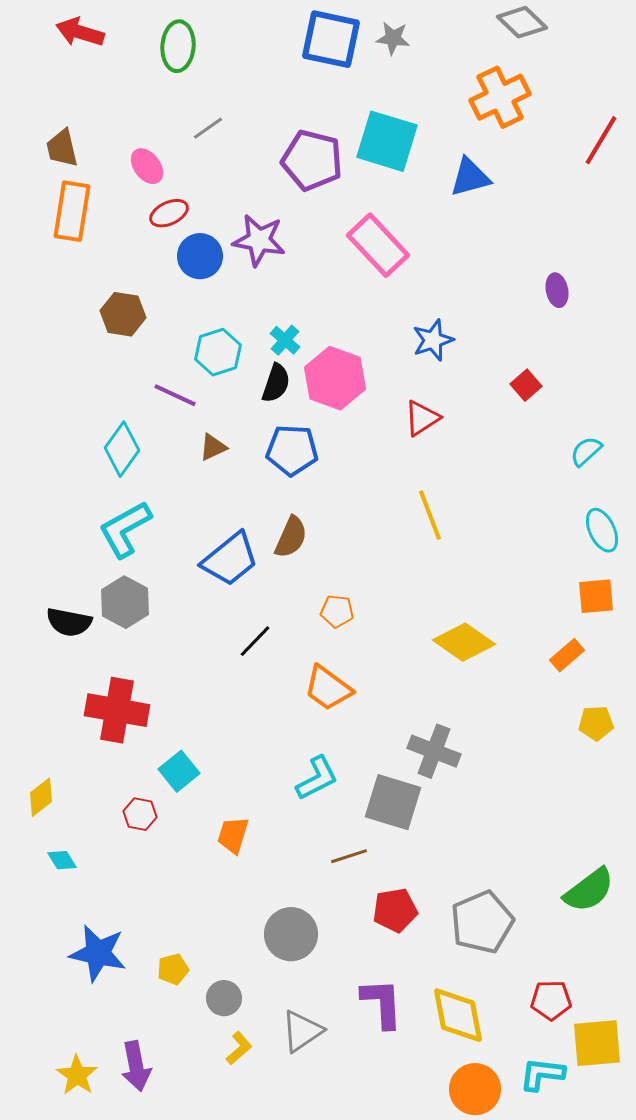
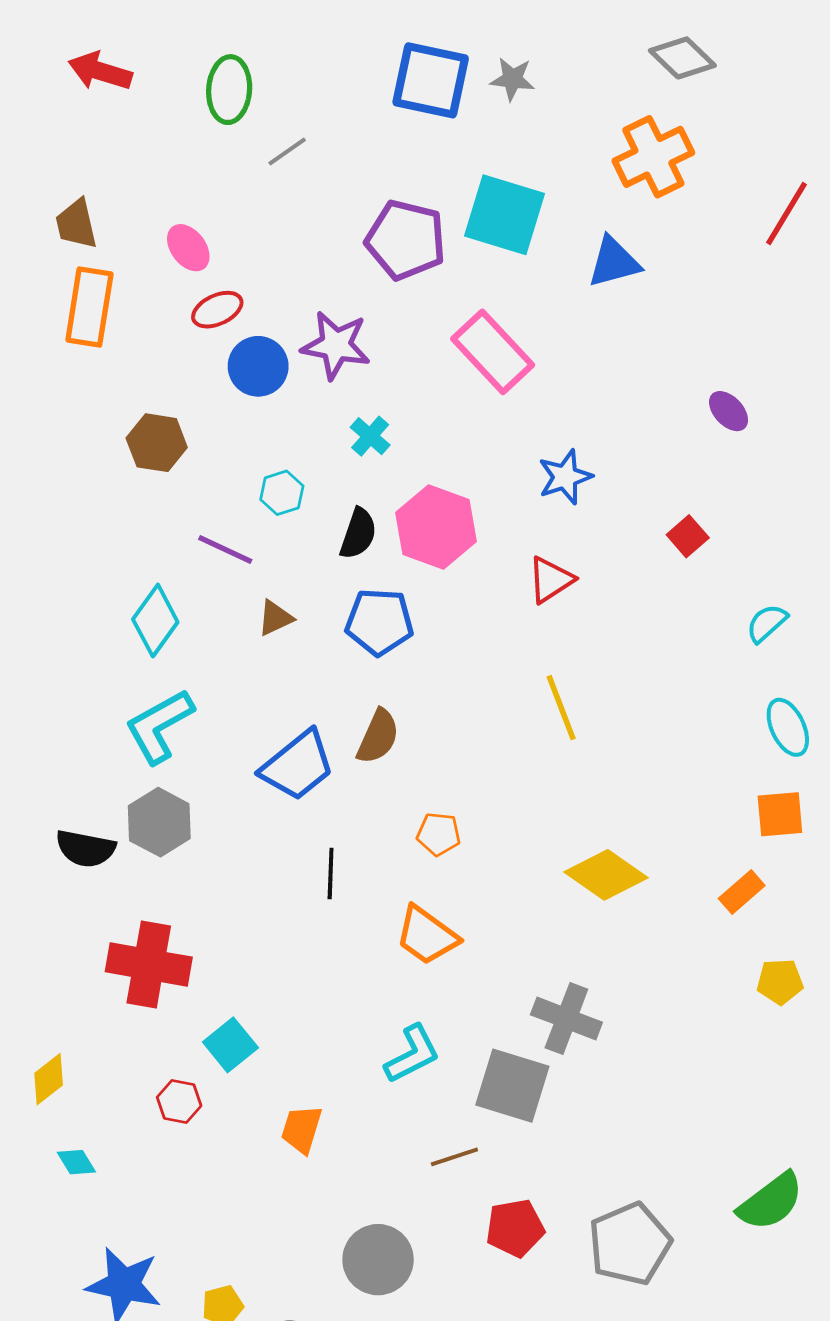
gray line: (208, 128) -> (287, 152), moved
purple ellipse: (557, 290) -> (729, 411), turned -32
cyan cross: (285, 340) -> (370, 436), moved
cyan hexagon: (218, 352) -> (282, 493), size x0.7
black line: (255, 641) -> (331, 874), turned -42

